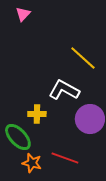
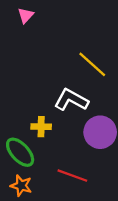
orange star: (32, 163) -> (21, 186), moved

